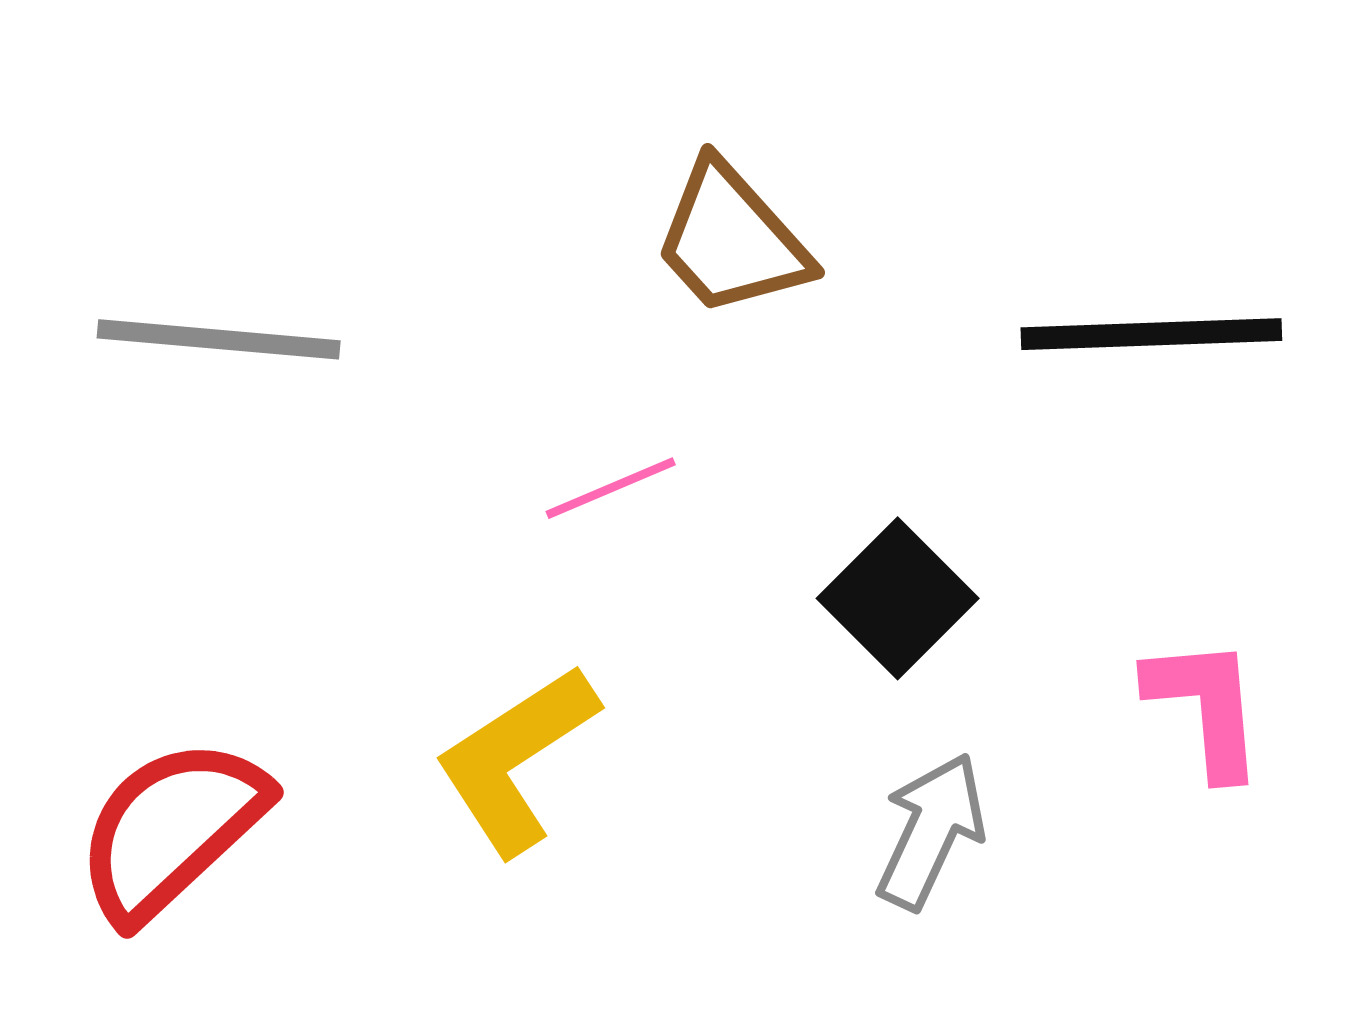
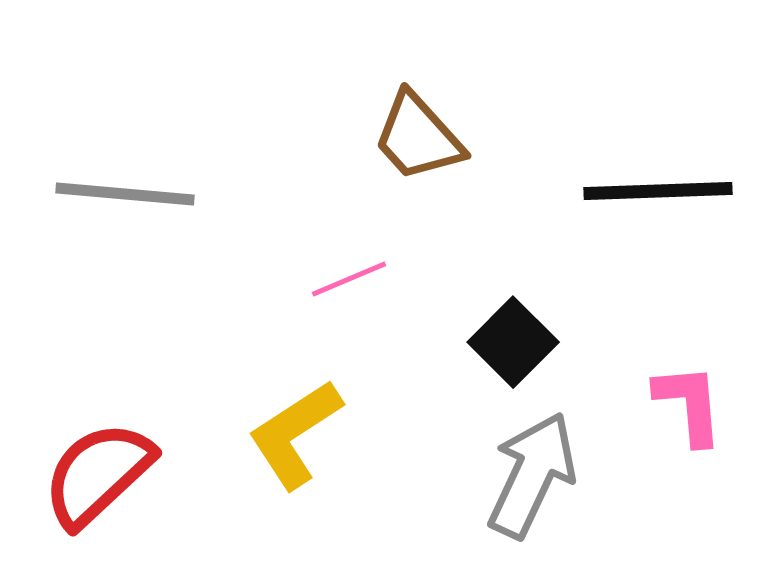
gray arrow: (931, 831) -> (532, 475), size x1.4

